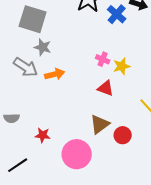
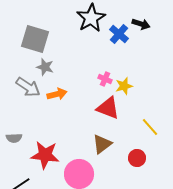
red triangle: (106, 88) -> (108, 108), size x1.4
red star: (43, 135) -> (45, 155), size x1.8
red circle: (123, 135) -> (137, 158), moved

